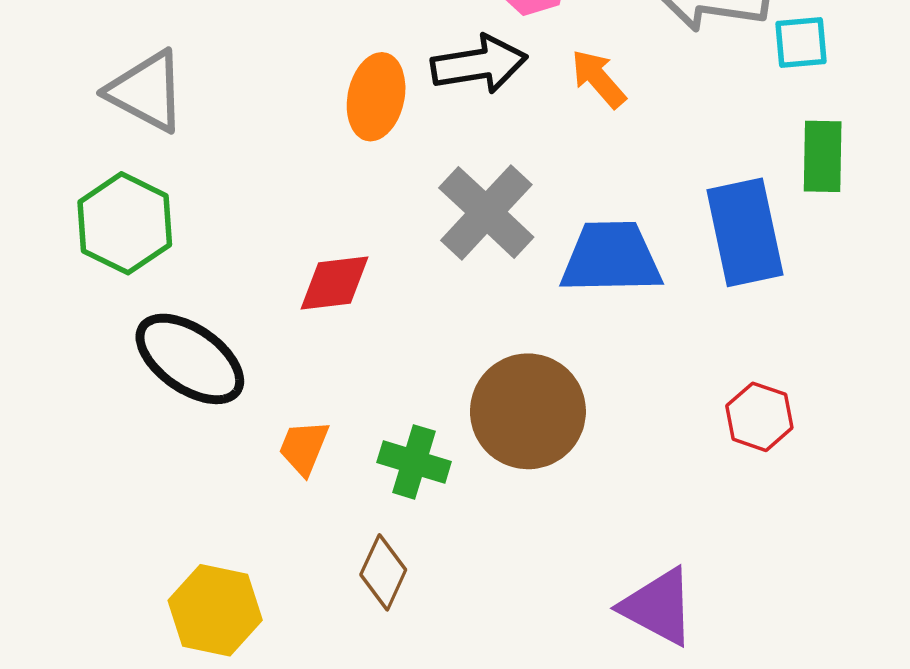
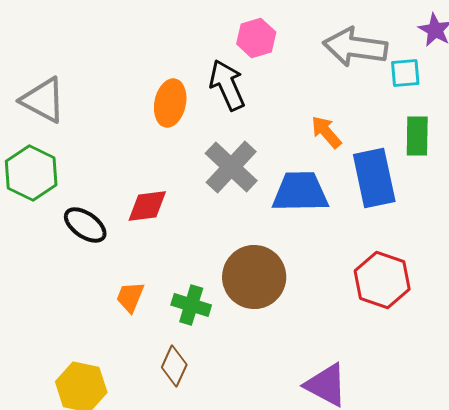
black arrow: (479, 64) -> (227, 85), turned -105
orange arrow: (598, 79) -> (326, 132), moved
black ellipse: (190, 359) -> (85, 225), moved, size x0.7
red hexagon: (759, 417) -> (382, 280), size x1.5

